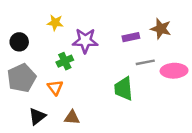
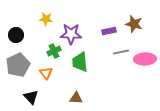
green trapezoid: (124, 89) -> (80, 62), moved
black triangle: (37, 116) -> (31, 97), turned -35
brown triangle: (72, 118) -> (76, 98), moved

